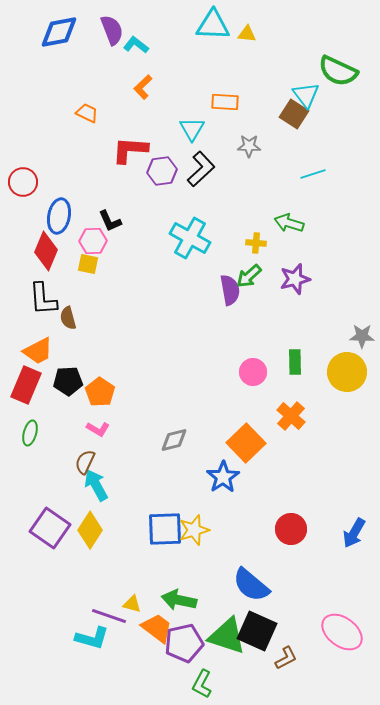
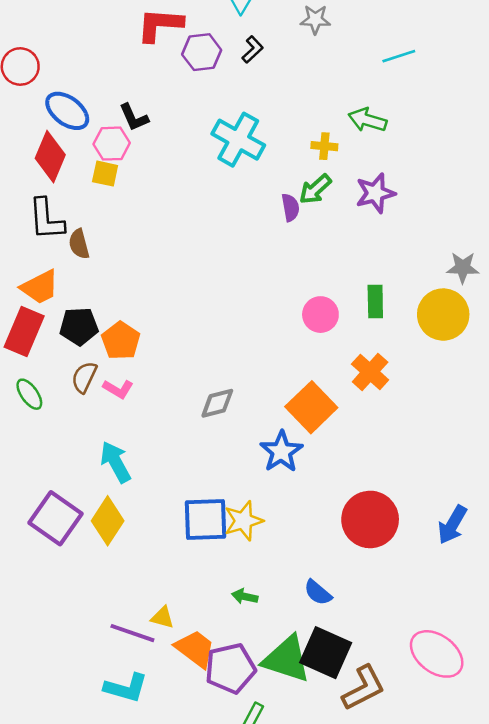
black L-shape: (201, 169) -> (253, 50), size x0.6
blue ellipse: (59, 216) -> (67, 111), turned -64
purple semicircle: (230, 290) -> (290, 207), size x0.7
green ellipse: (30, 433) -> (29, 394), turned -50
brown semicircle: (85, 462) -> (84, 377), moved
red circle: (291, 529) -> (370, 519), size x1.4
blue semicircle: (251, 585) -> (318, 593), size x0.6
green arrow: (179, 600) -> (245, 596), moved, size x0.6
cyan L-shape: (92, 638) -> (126, 688), moved
brown L-shape: (286, 658) -> (364, 688), size x1.5

